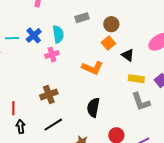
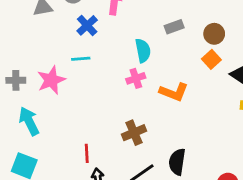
blue cross: (34, 35) -> (87, 25), moved
orange L-shape: (92, 68) -> (174, 92), moved
black semicircle: (93, 107) -> (177, 162), moved

